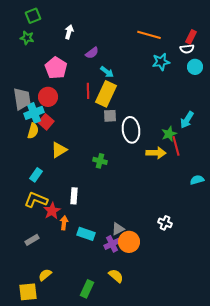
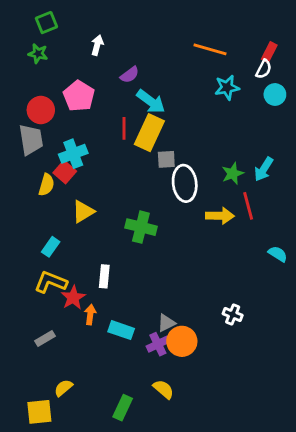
white semicircle: (187, 49) -> (264, 69), turned -56
cyan arrow: (107, 72) -> (151, 102), size x1.5
red circle: (48, 97) -> (41, 110), moved
cyan cross: (34, 113) -> (73, 154), moved
gray square: (110, 116) -> (166, 159), moved
green star: (169, 134) -> (233, 173), moved
green cross: (100, 161) -> (141, 227), size x1.5
cyan semicircle: (197, 180) -> (278, 254), turned 48

